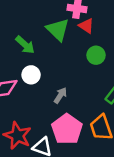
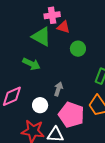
green arrow: (25, 45) -> (31, 64), moved
white circle: (31, 75) -> (40, 105), moved

